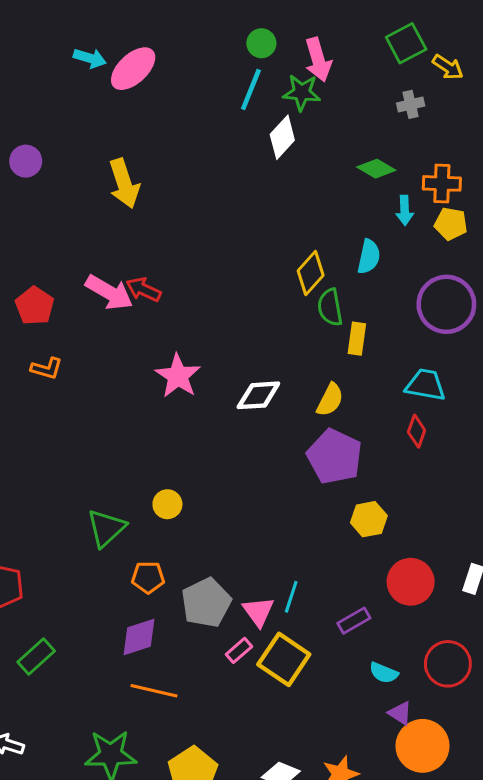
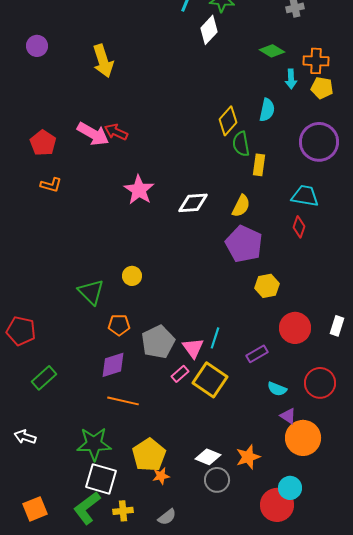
green triangle: (106, 528) -> (91, 292), turned -32

